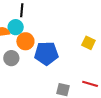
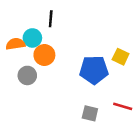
black line: (22, 10) -> (51, 19), moved
blue pentagon: (46, 53) -> (94, 70), moved

